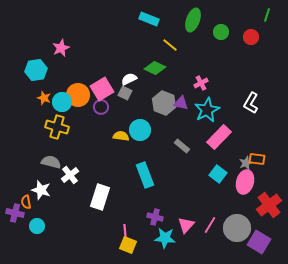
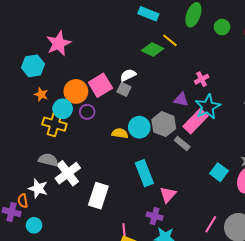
pink star: (61, 48) -> (59, 43), size x1.4
green diamond: (155, 68) -> (153, 50), moved
cyan circle: (62, 102) -> (63, 109), moved
gray hexagon: (164, 103) -> (164, 124), moved
purple circle: (101, 107) -> (87, 112), moved
pink rectangle: (219, 137) -> (195, 121), moved
white cross: (70, 175) -> (68, 173), size x1.4
pink triangle: (186, 225) -> (168, 195), moved

